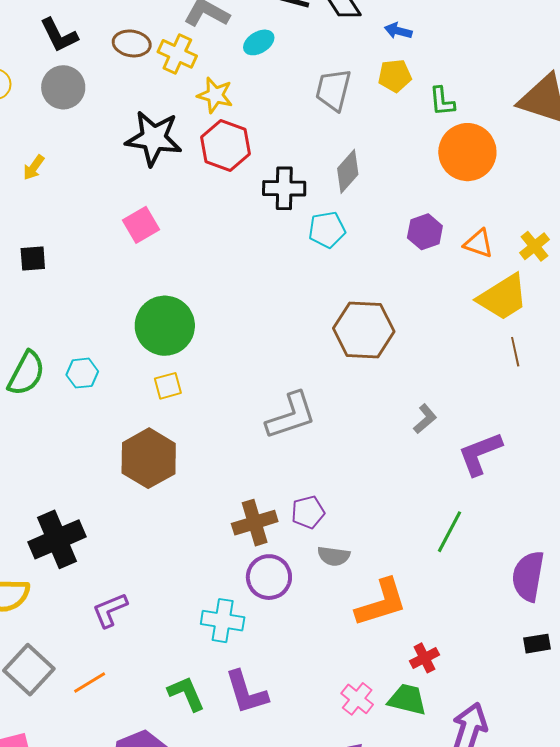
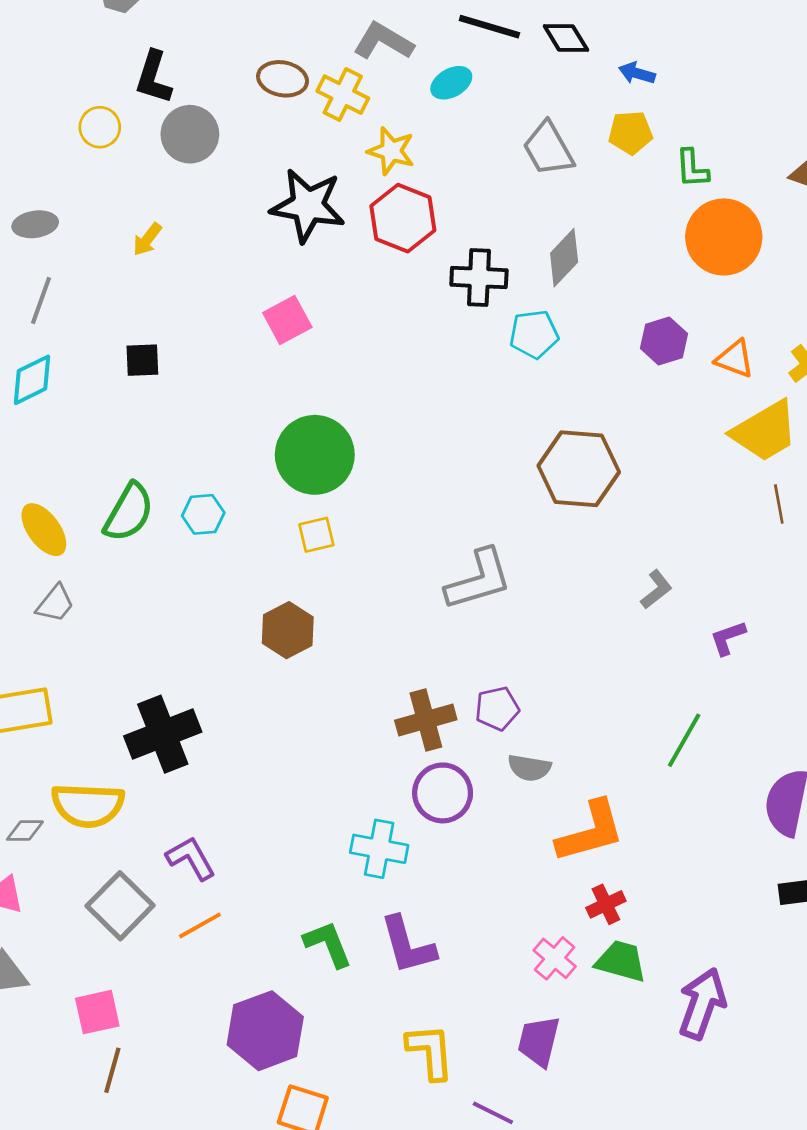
black L-shape: (59, 35) -> (154, 77), moved, turned 42
gray trapezoid: (333, 90) -> (548, 149), turned -45
purple L-shape: (480, 454) -> (728, 638), size x0.6
brown hexagon: (149, 458) -> (288, 630), size x0.7
purple L-shape: (110, 610) -> (191, 858), moved, turned 81
red cross: (424, 658) -> (606, 904), moved

